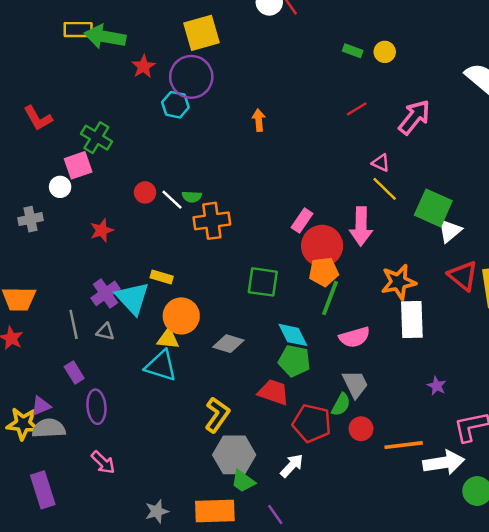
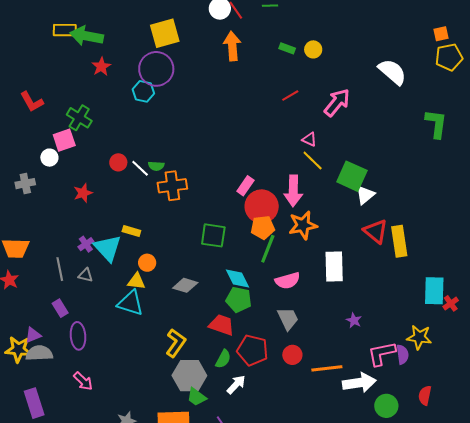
red star: (143, 66) -> (101, 67), moved
orange arrow: (259, 120) -> (232, 46), moved, size x1.6
orange star: (398, 282) -> (303, 225), moved
purple cross: (106, 293) -> (86, 244), size x0.7
orange circle: (181, 316) -> (147, 263), size x0.6
green semicircle: (341, 405) -> (223, 359), moved

